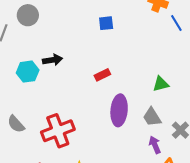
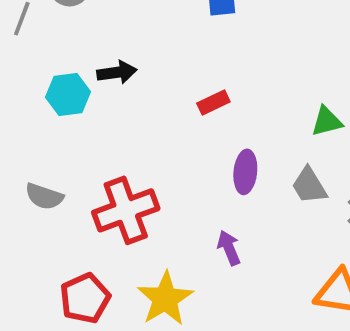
purple ellipse: (119, 110) -> (245, 172), size x0.7
gray semicircle: (16, 124) -> (44, 196), turned -30
purple arrow: (155, 145) -> (229, 248), moved

